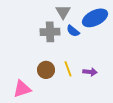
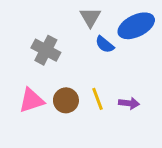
gray cross: (50, 32) -> (46, 50), moved, turned 30
pink triangle: (22, 89) -> (32, 100), moved

